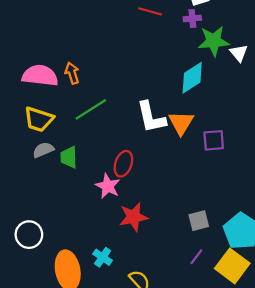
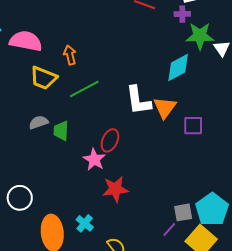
pink semicircle: (40, 76) -> (26, 41), moved
yellow trapezoid: (39, 119) -> (43, 78), moved
gray square: (199, 221) -> (183, 212), moved

